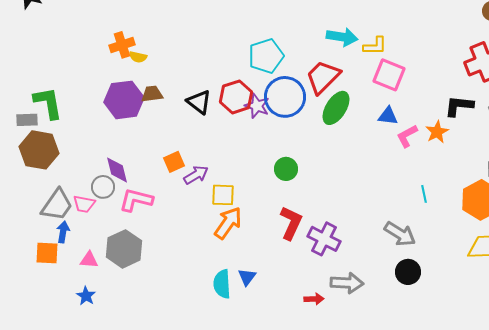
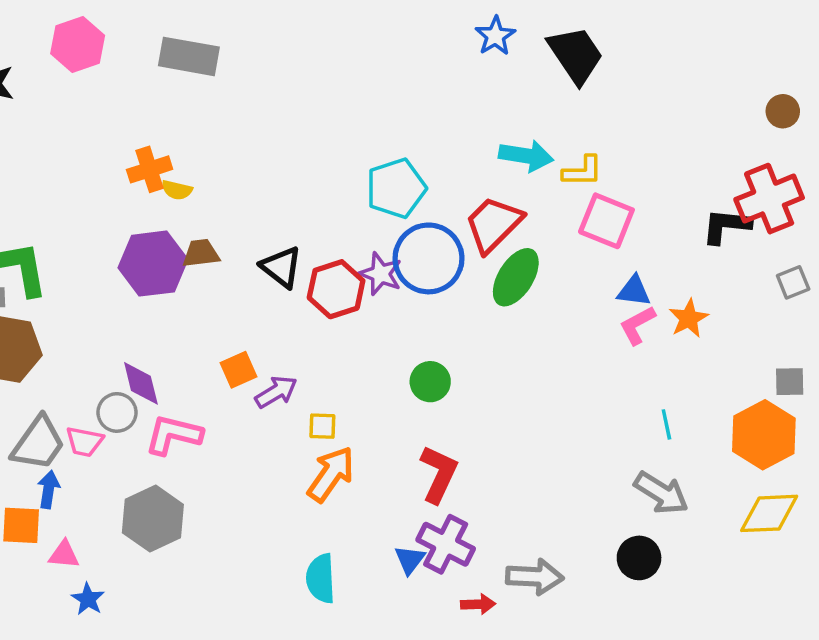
red hexagon: (236, 97) -> (336, 289), moved
black L-shape: (459, 106) -> (726, 226), moved
blue triangle: (388, 116) -> (634, 291), moved
yellow square: (223, 195) -> (322, 426), size x0.7
gray arrow: (400, 234) -> (661, 493), moved
purple cross: (324, 239) -> (446, 544), moved
pink triangle: (89, 260) -> (64, 555), moved
blue triangle: (247, 277) -> (410, 560), moved

